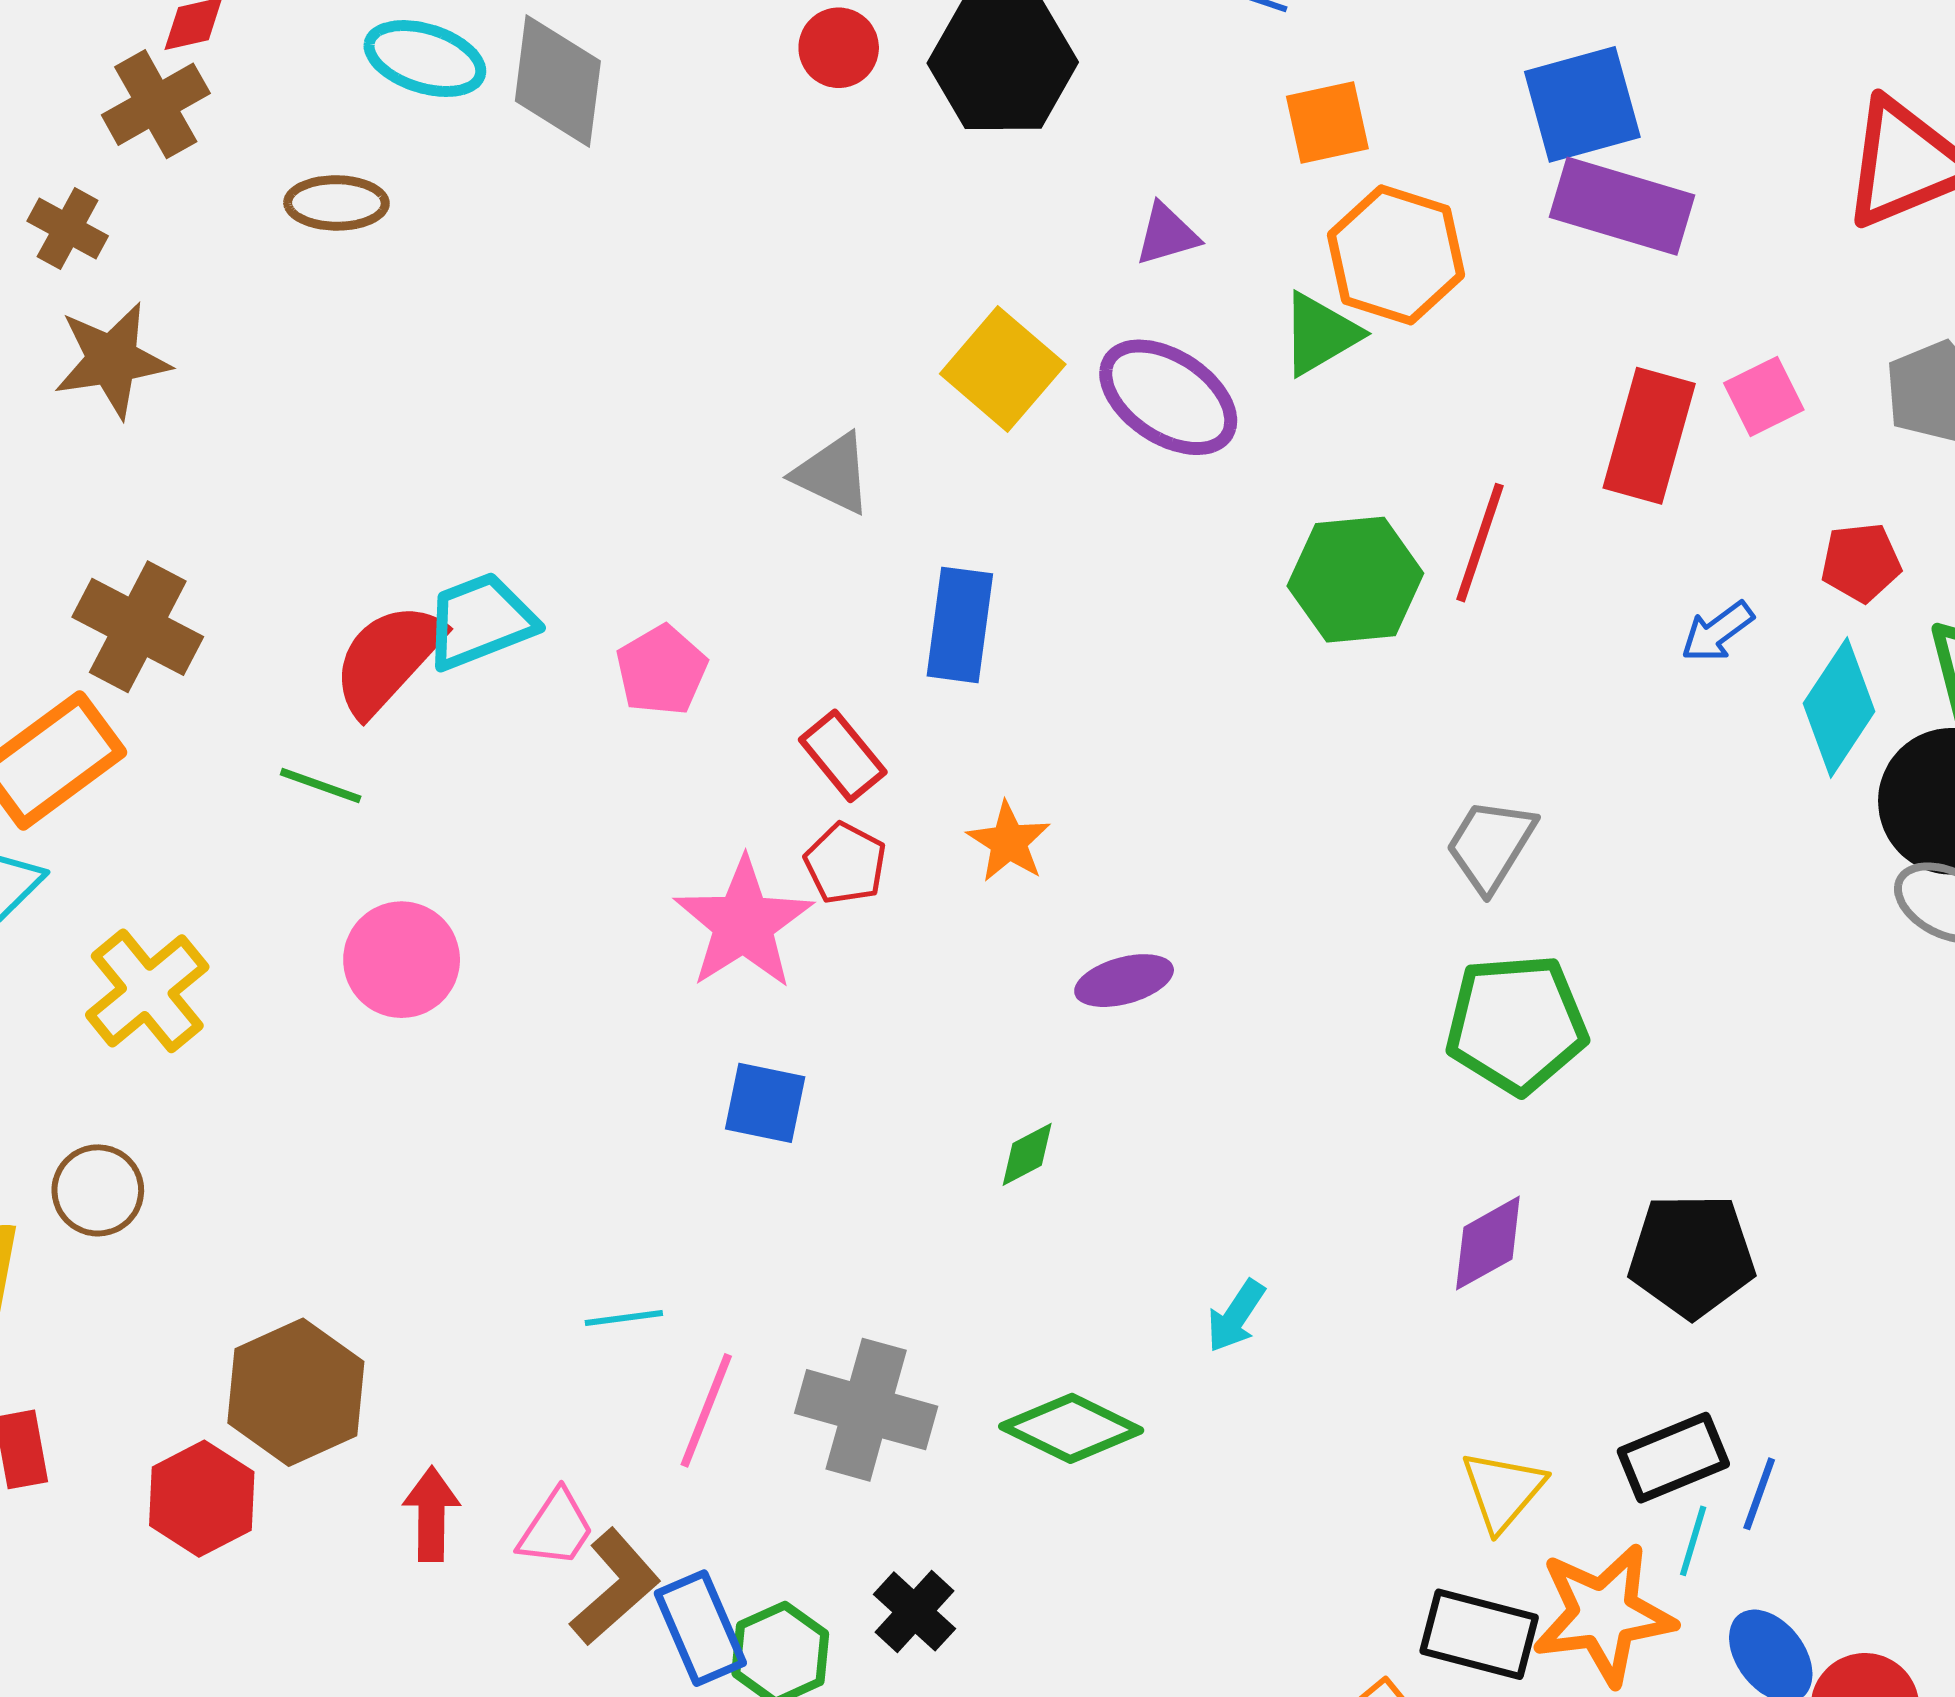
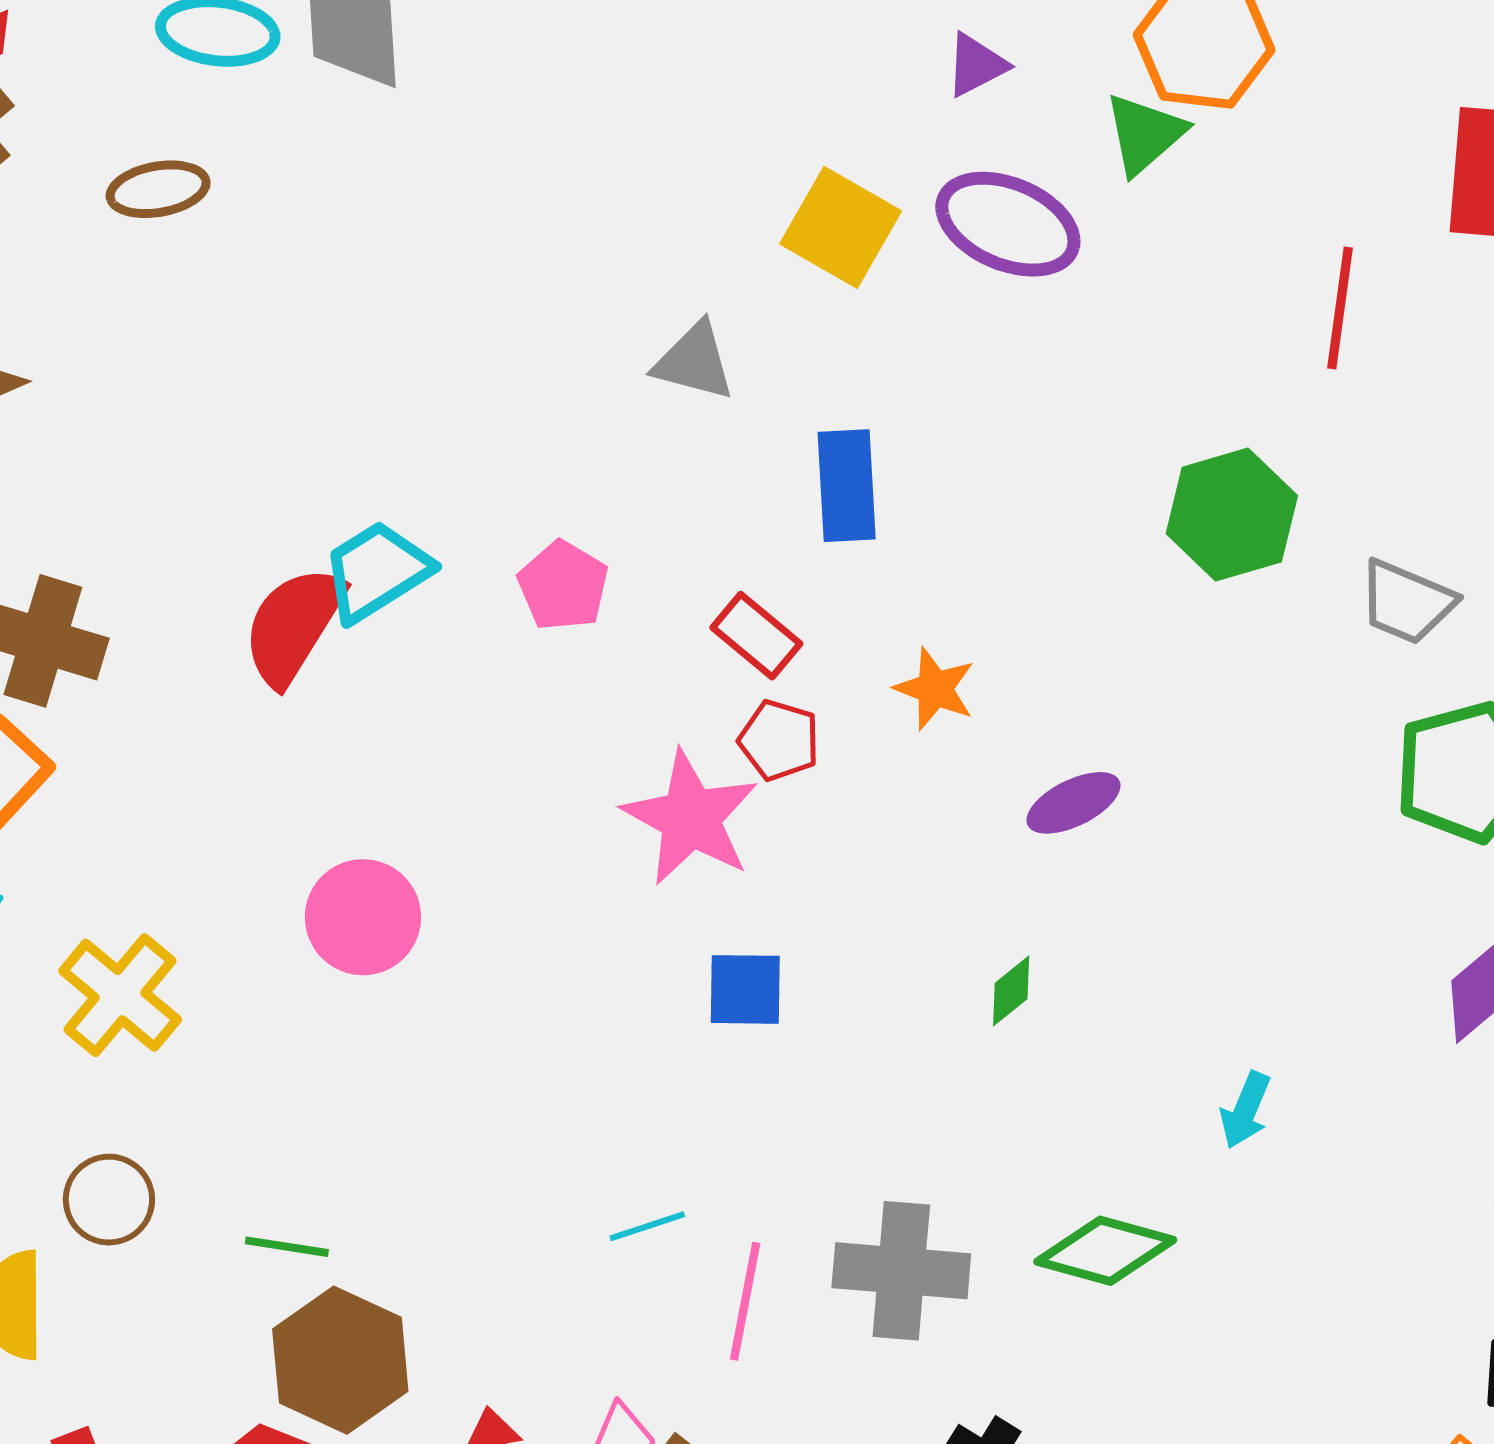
green hexagon: (1355, 580) -> (1232, 515), moved
green line: (321, 785) -> (287, 1247), moved
gray trapezoid: (1491, 845) -> (1407, 602), turned -88

